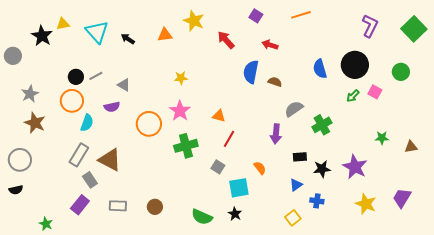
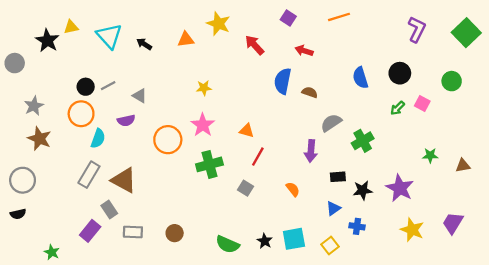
black circle: (355, 65) -> (400, 73), size x0.7
gray rectangle: (90, 180) -> (109, 209), moved
cyan square: (239, 188) -> (294, 239), moved

